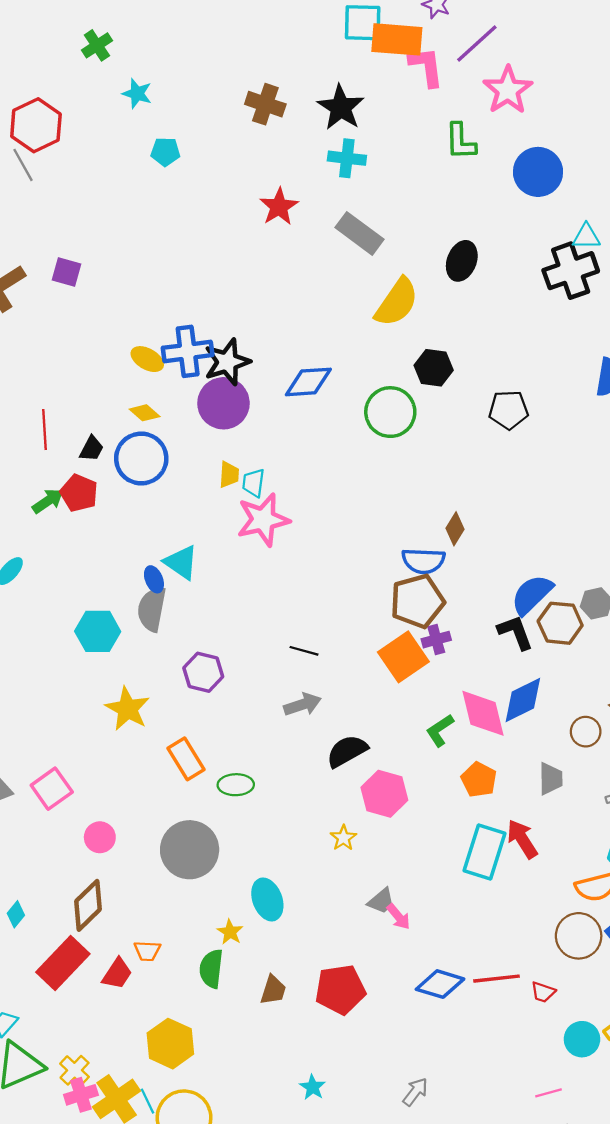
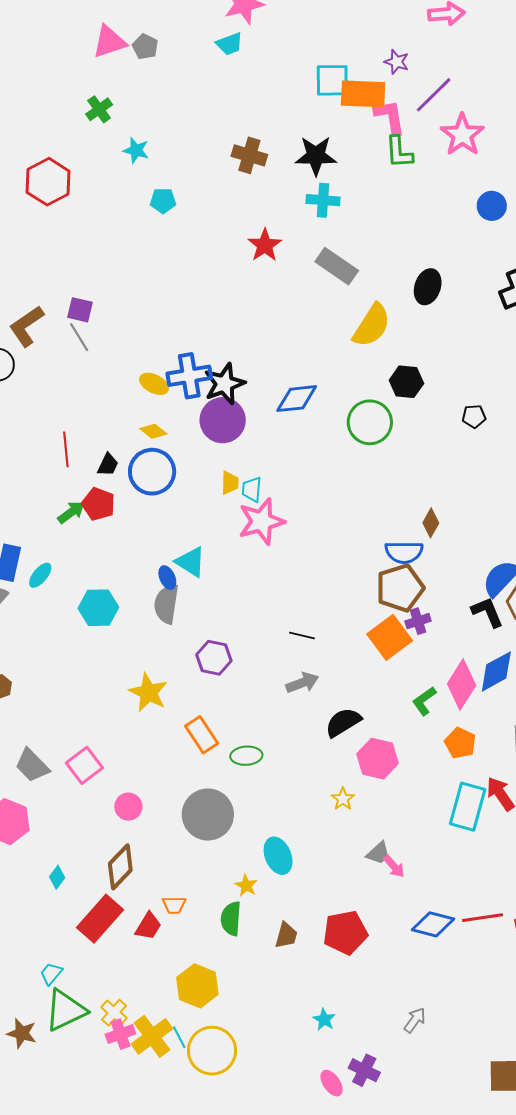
black star: (341, 107) -> (316, 156), turned -30
green L-shape: (461, 141) -> (399, 152), moved
gray line: (23, 165) -> (79, 337), moved
blue circle: (538, 172) -> (492, 206), size x0.7
black pentagon: (509, 410) -> (474, 416), size x0.7
cyan hexagon: (98, 631) -> (98, 608), moved
pink diamond: (483, 713) -> (462, 684), turned 48

